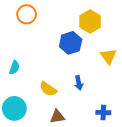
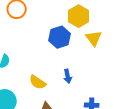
yellow triangle: (108, 56) -> (94, 38), moved

